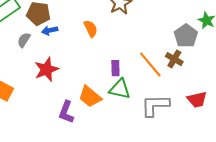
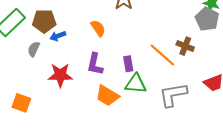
gray pentagon: (186, 36) -> (207, 19), moved
red star: (46, 69) -> (60, 75), turned 30
purple L-shape: (66, 112) -> (95, 64), moved

